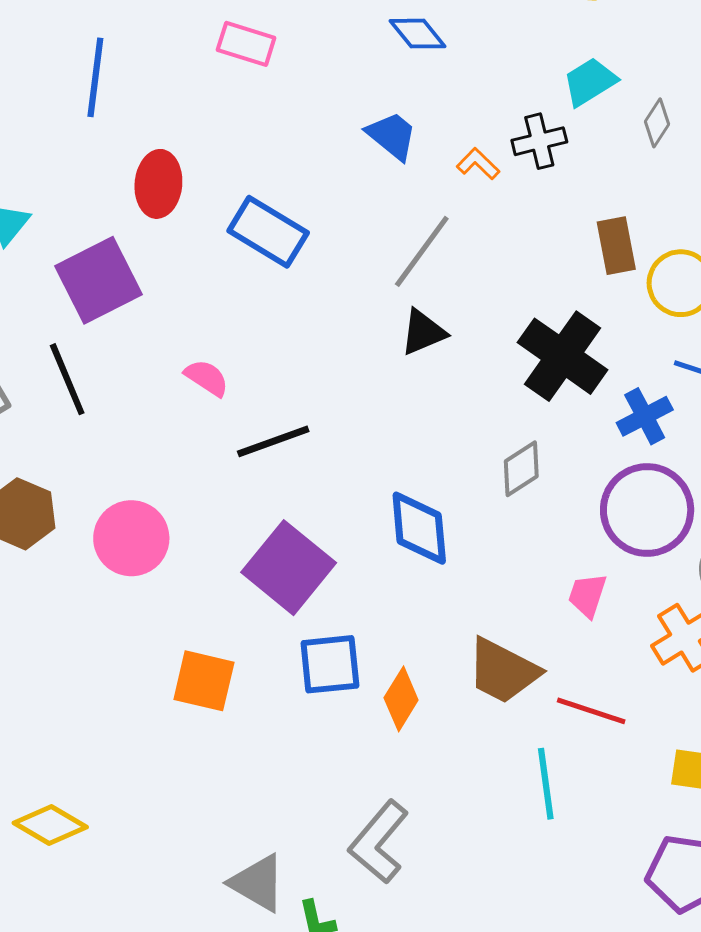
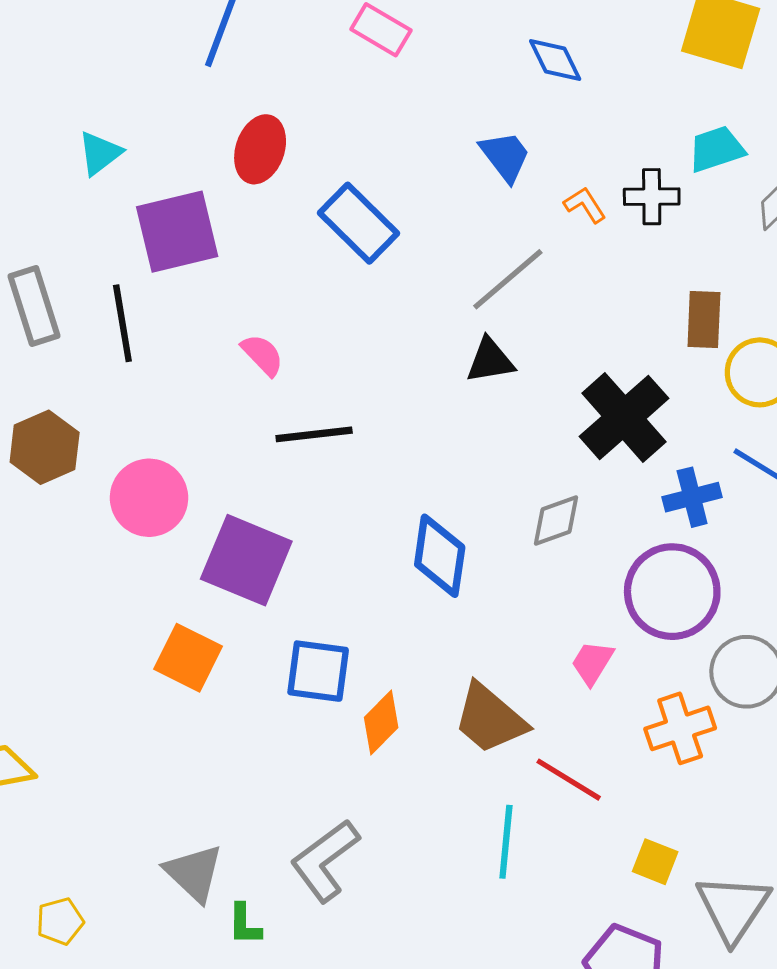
purple square: (289, 568) -> (246, 560), moved, turned -30

